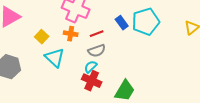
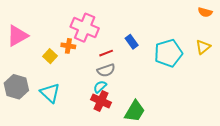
cyan pentagon: (146, 22) -> (168, 53), moved
orange cross: (71, 34) -> (68, 46), moved
cyan triangle: (55, 58) -> (50, 93), moved

